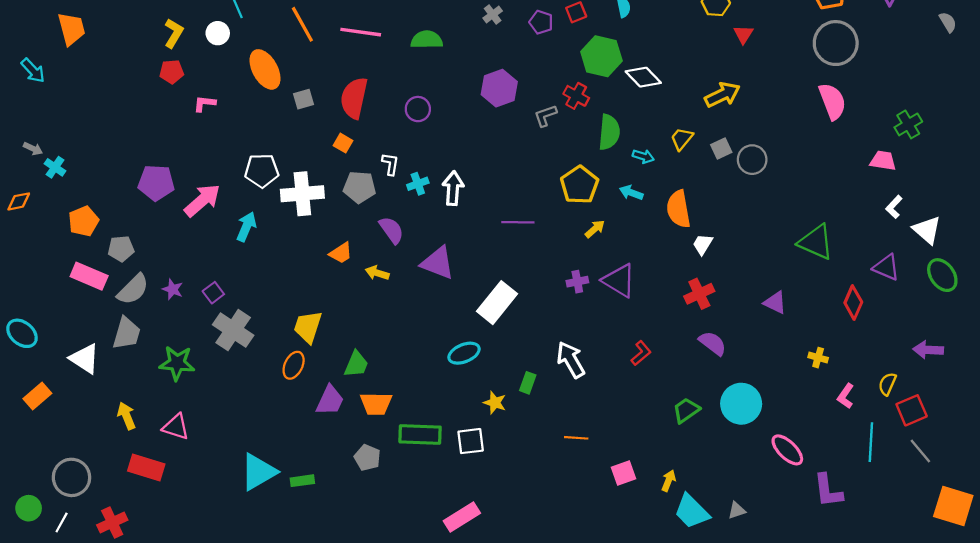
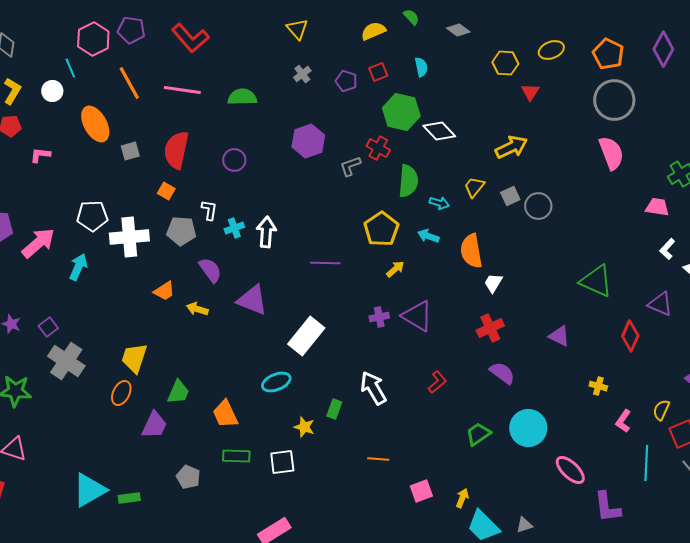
orange trapezoid: (376, 404) -> (225, 414), moved, turned 64
green rectangle: (420, 435) -> (236, 456), size x0.7

